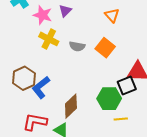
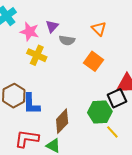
gray semicircle: (77, 46) -> (67, 40), moved
blue L-shape: (41, 87) -> (31, 104), turned -50
yellow line: (121, 119) -> (112, 132), turned 56

